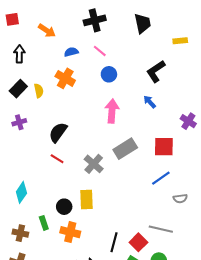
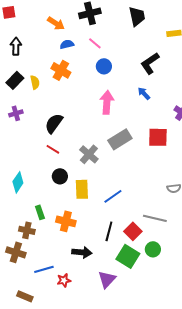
orange arrow: (47, 31) -> (56, 23), moved
blue line: (161, 178) -> (113, 196), moved
black circle: (64, 207) -> (60, 176), moved
brown cross: (20, 233) -> (27, 230), moved

